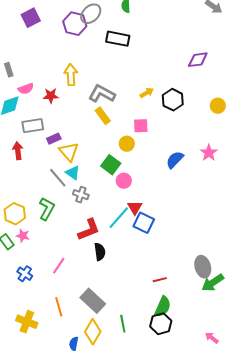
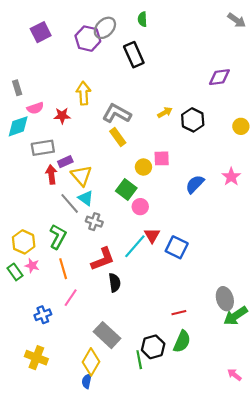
black rectangle: (118, 39) -> (134, 55), turned 55
pink square: (141, 126) -> (162, 158), moved
red arrow: (18, 151) -> (51, 175), moved
blue square: (144, 223) -> (177, 247), moved
blue cross: (25, 274) -> (43, 315), moved, turned 35
orange line: (59, 307) -> (63, 269), moved
black hexagon: (161, 324) -> (153, 347), moved
yellow diamond: (93, 332) -> (91, 362), moved

